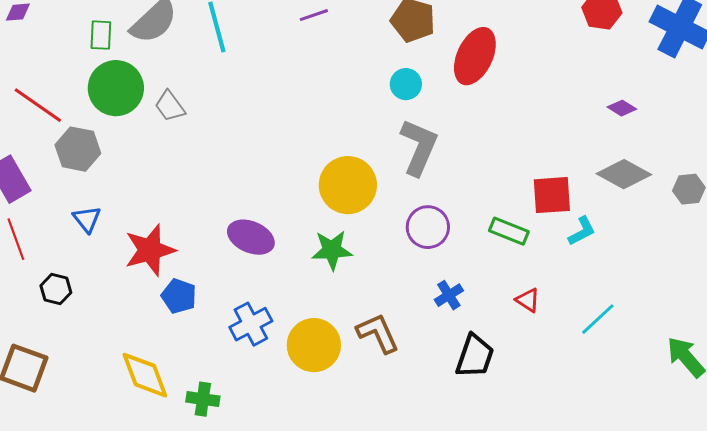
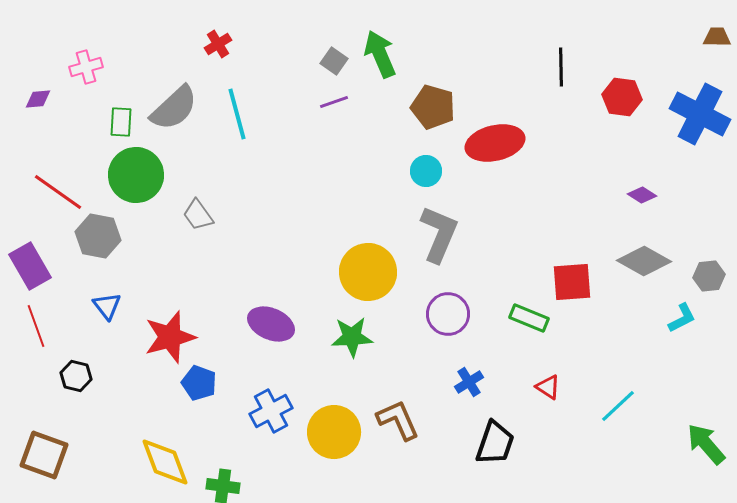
red ellipse: (475, 56) -> (495, 143), turned 52
gray trapezoid: (170, 106) -> (198, 215), moved
cyan L-shape: (582, 231) -> (682, 318), moved

